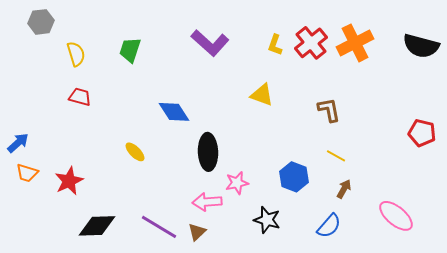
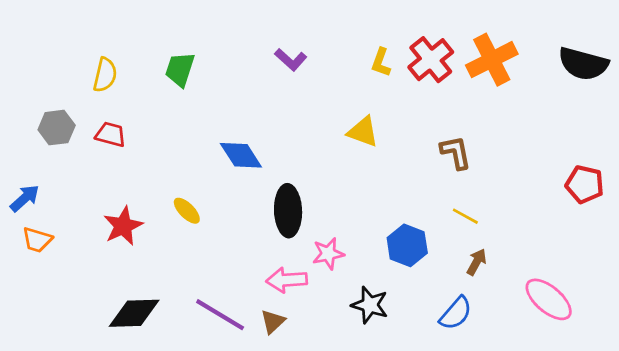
gray hexagon: (41, 22) -> (57, 128), moved
purple L-shape: (210, 43) -> (291, 60), size x0.6
yellow semicircle: (76, 54) -> (105, 75), turned 30
red star: (69, 181) -> (123, 226), moved

